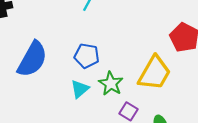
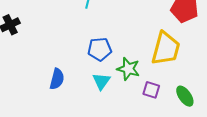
blue semicircle: (32, 59) -> (57, 79), moved, size x0.6

